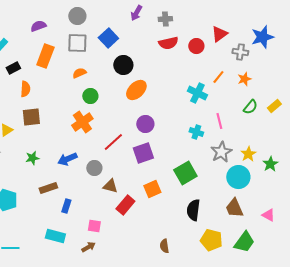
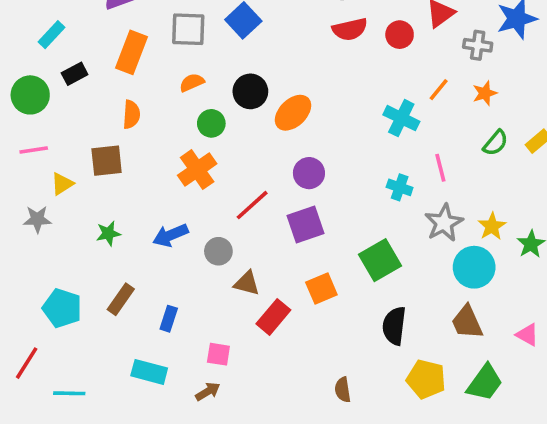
black circle: (123, 65) -> (250, 91), moved
orange semicircle: (25, 89) -> (131, 114), moved
brown rectangle: (48, 188) -> (121, 299), moved, turned -36

